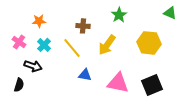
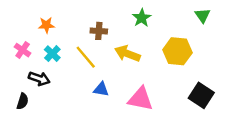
green triangle: (170, 13) -> (202, 15), turned 32
yellow arrow: (107, 45) -> (127, 54), turned 75
black square: (152, 85) -> (201, 95), moved, turned -35

